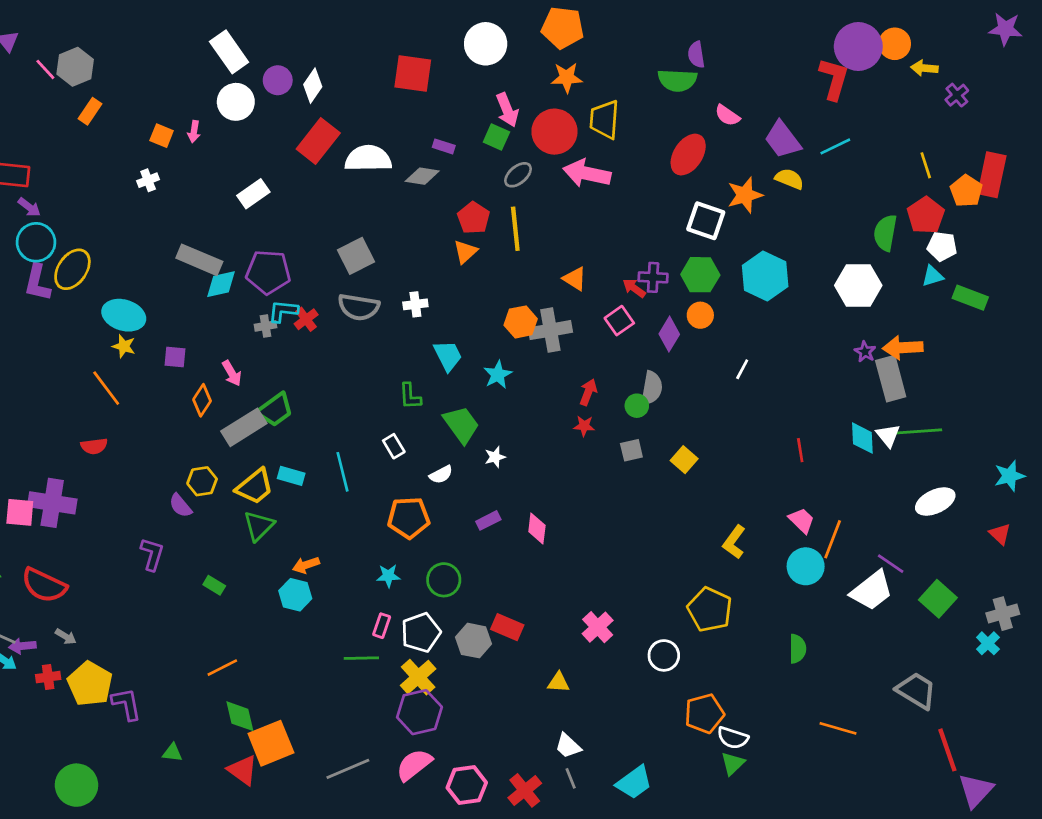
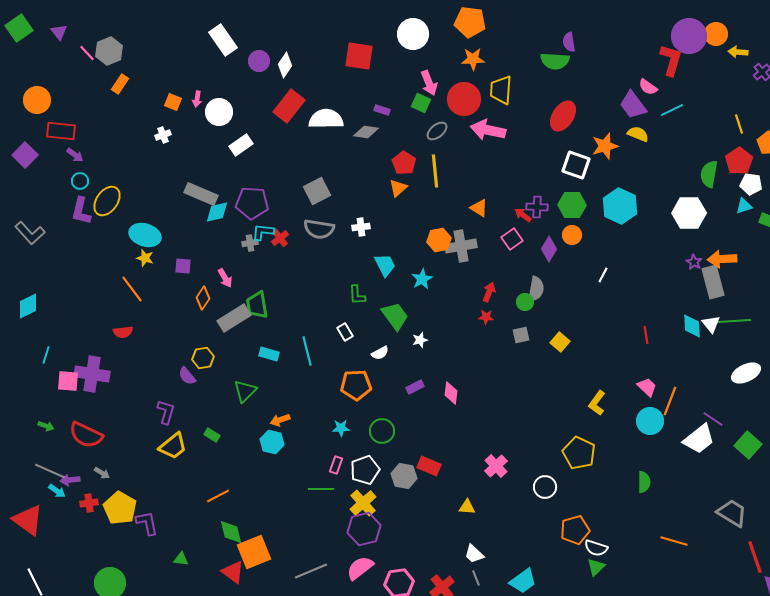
white circle: (236, 102) -> (219, 112), moved
pink semicircle: (727, 115) -> (648, 87), moved
cyan circle: (36, 242) -> (80, 181), size x0.6
green trapezoid: (275, 410) -> (257, 305), turned 116
yellow trapezoid: (255, 487) -> (173, 446), moved

